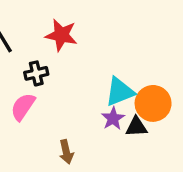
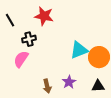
purple star: (113, 118) -> (69, 82), moved
black triangle: (136, 127) -> (98, 86), moved

